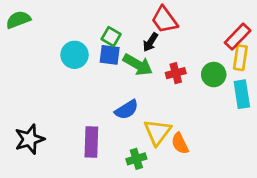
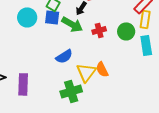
purple rectangle: (91, 142) -> (23, 84), moved
orange semicircle: (180, 143) -> (102, 69), moved
green cross: (136, 159) -> (71, 91), size x1.5

